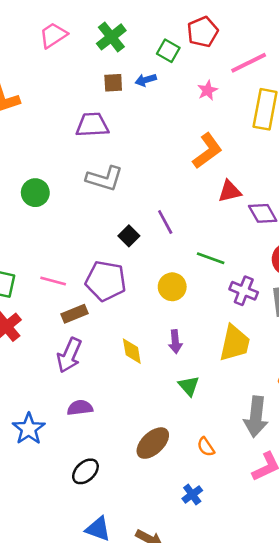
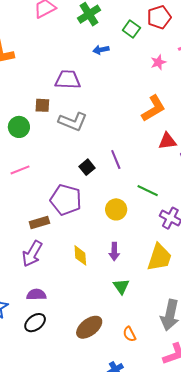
blue arrow: (146, 80) -> (101, 50), moved
brown square: (113, 83) -> (42, 105), moved
pink line: (53, 281) -> (20, 170), moved, turned -42
black ellipse: (85, 471) -> (35, 323), moved

